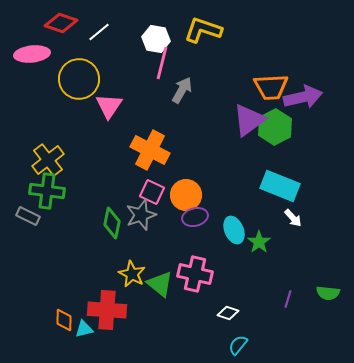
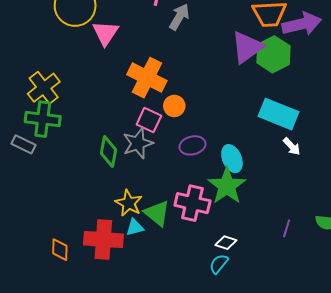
orange circle: (186, 195) -> (174, 106), moved, size x0.7
green star: (259, 242) -> (227, 186), moved, size x1.6
cyan triangle: (84, 329) -> (135, 227), moved
cyan semicircle: (238, 345) -> (219, 264), moved

